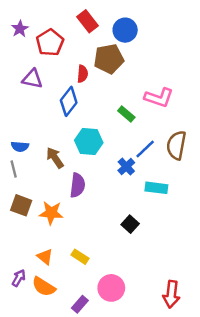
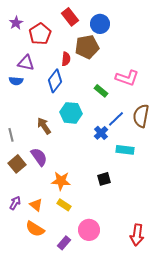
blue semicircle: (20, 146) -> (16, 81), moved
purple semicircle: (77, 185) -> (39, 157), moved, turned -42
brown square: (21, 205) -> (17, 164), turned 30
orange star: (51, 213) -> (61, 181), moved
black square: (130, 224) -> (104, 179), turned 32
purple arrow: (19, 278) -> (15, 203), moved

